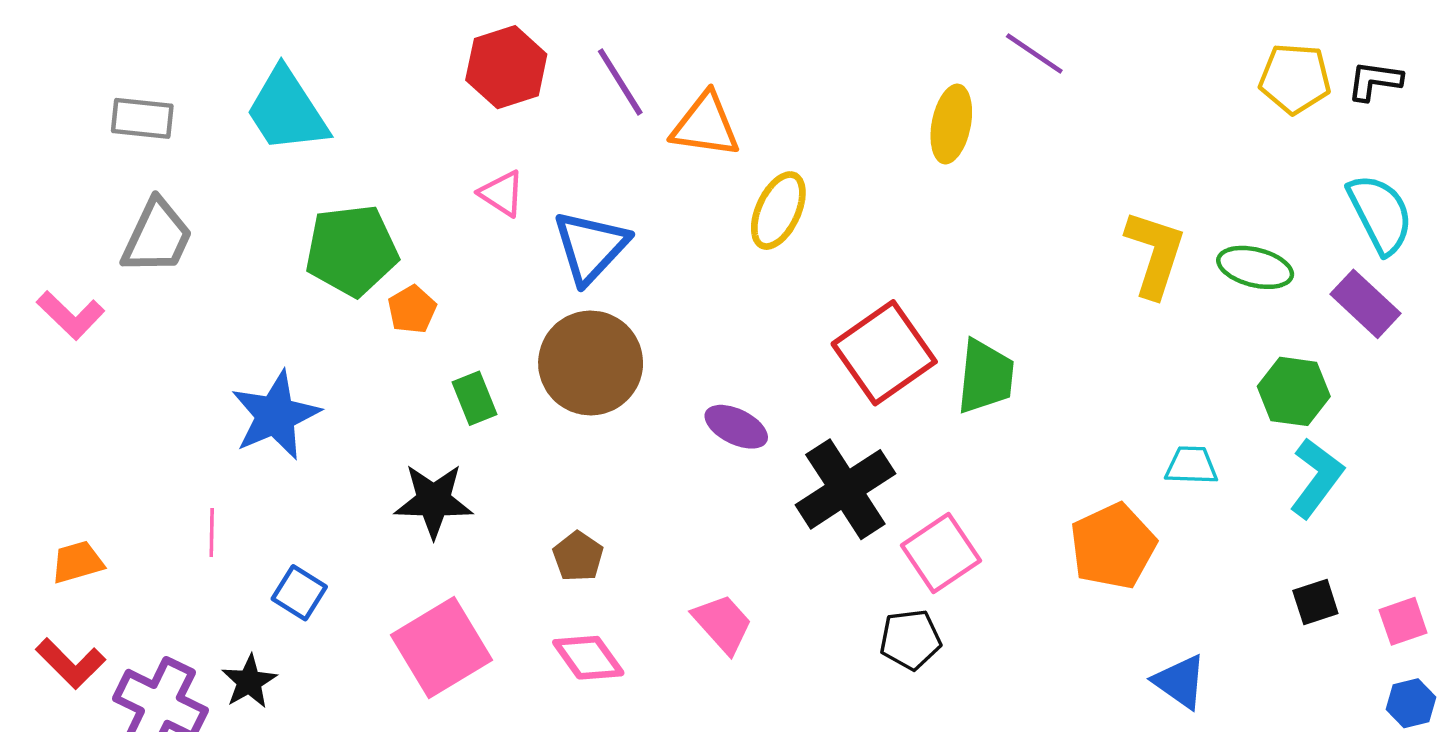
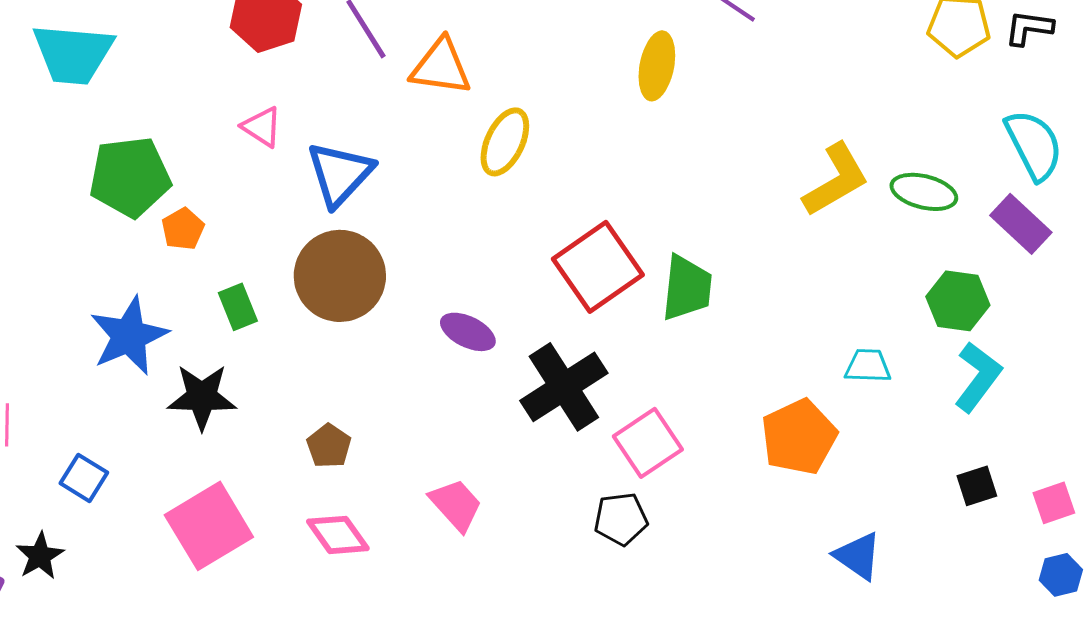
cyan trapezoid: (287, 110) -> (73, 54), turned -52
yellow L-shape: (1155, 254) -> (836, 180), turned 42
blue star: (275, 415) -> (129, 336), moved

